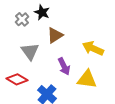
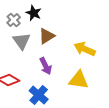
gray triangle: (30, 51) -> (22, 41), moved
purple arrow: (64, 66) -> (46, 66), moved

